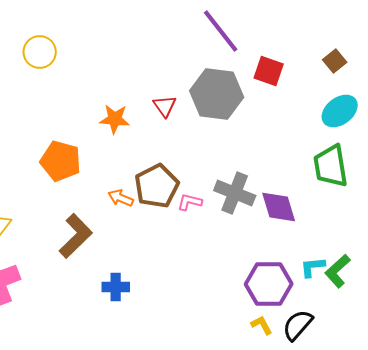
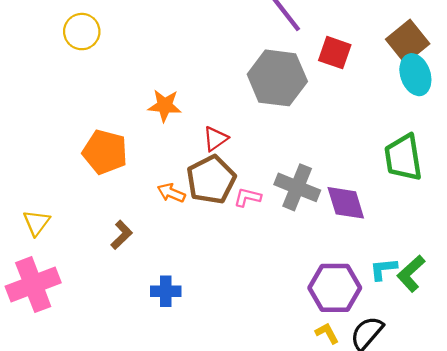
brown square: (335, 61) -> (408, 41), size x1.6
red triangle: (165, 106) -> (215, 139), moved, turned 30
cyan ellipse: (340, 111) -> (415, 75), moved, turned -72
brown L-shape: (76, 236) -> (122, 235), size x0.6

